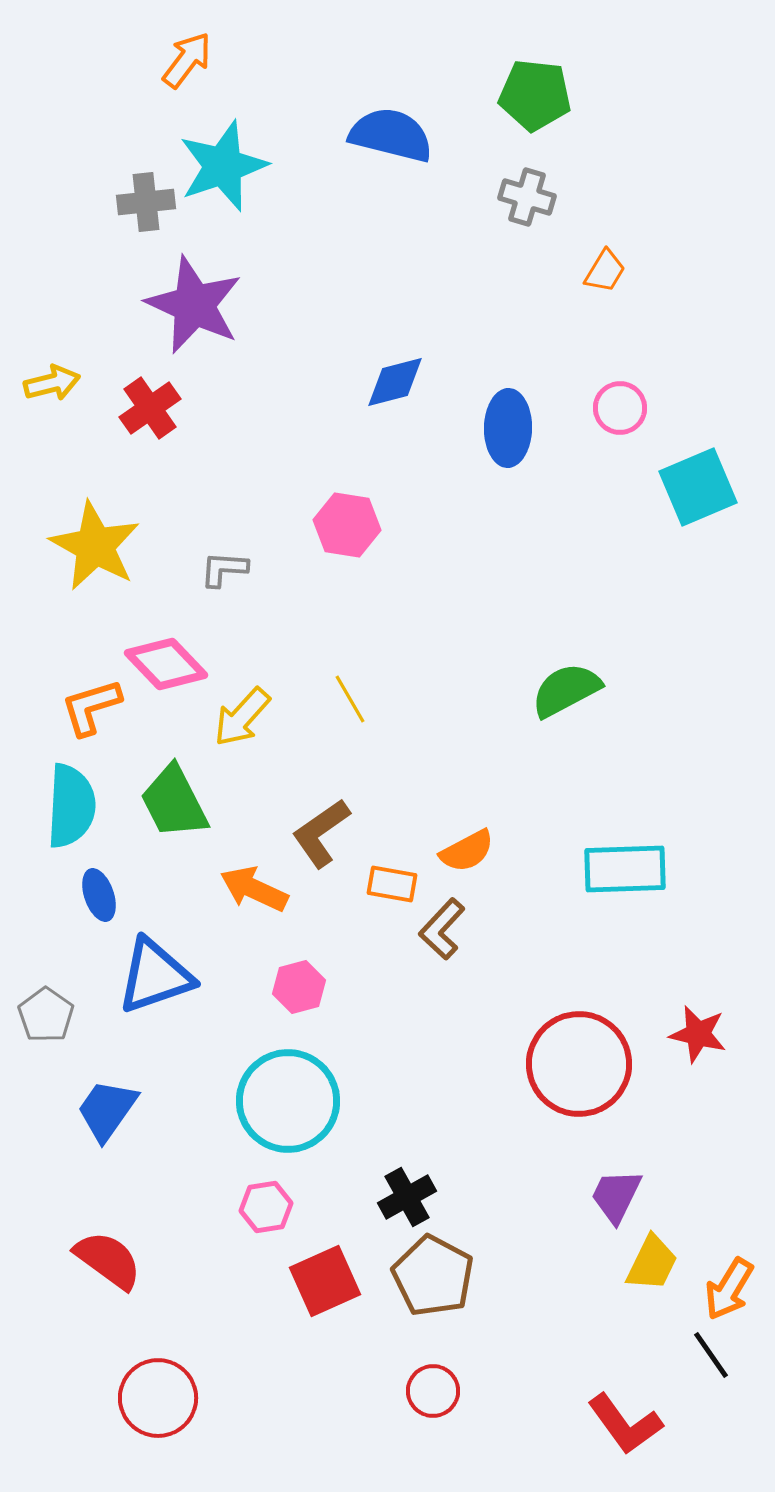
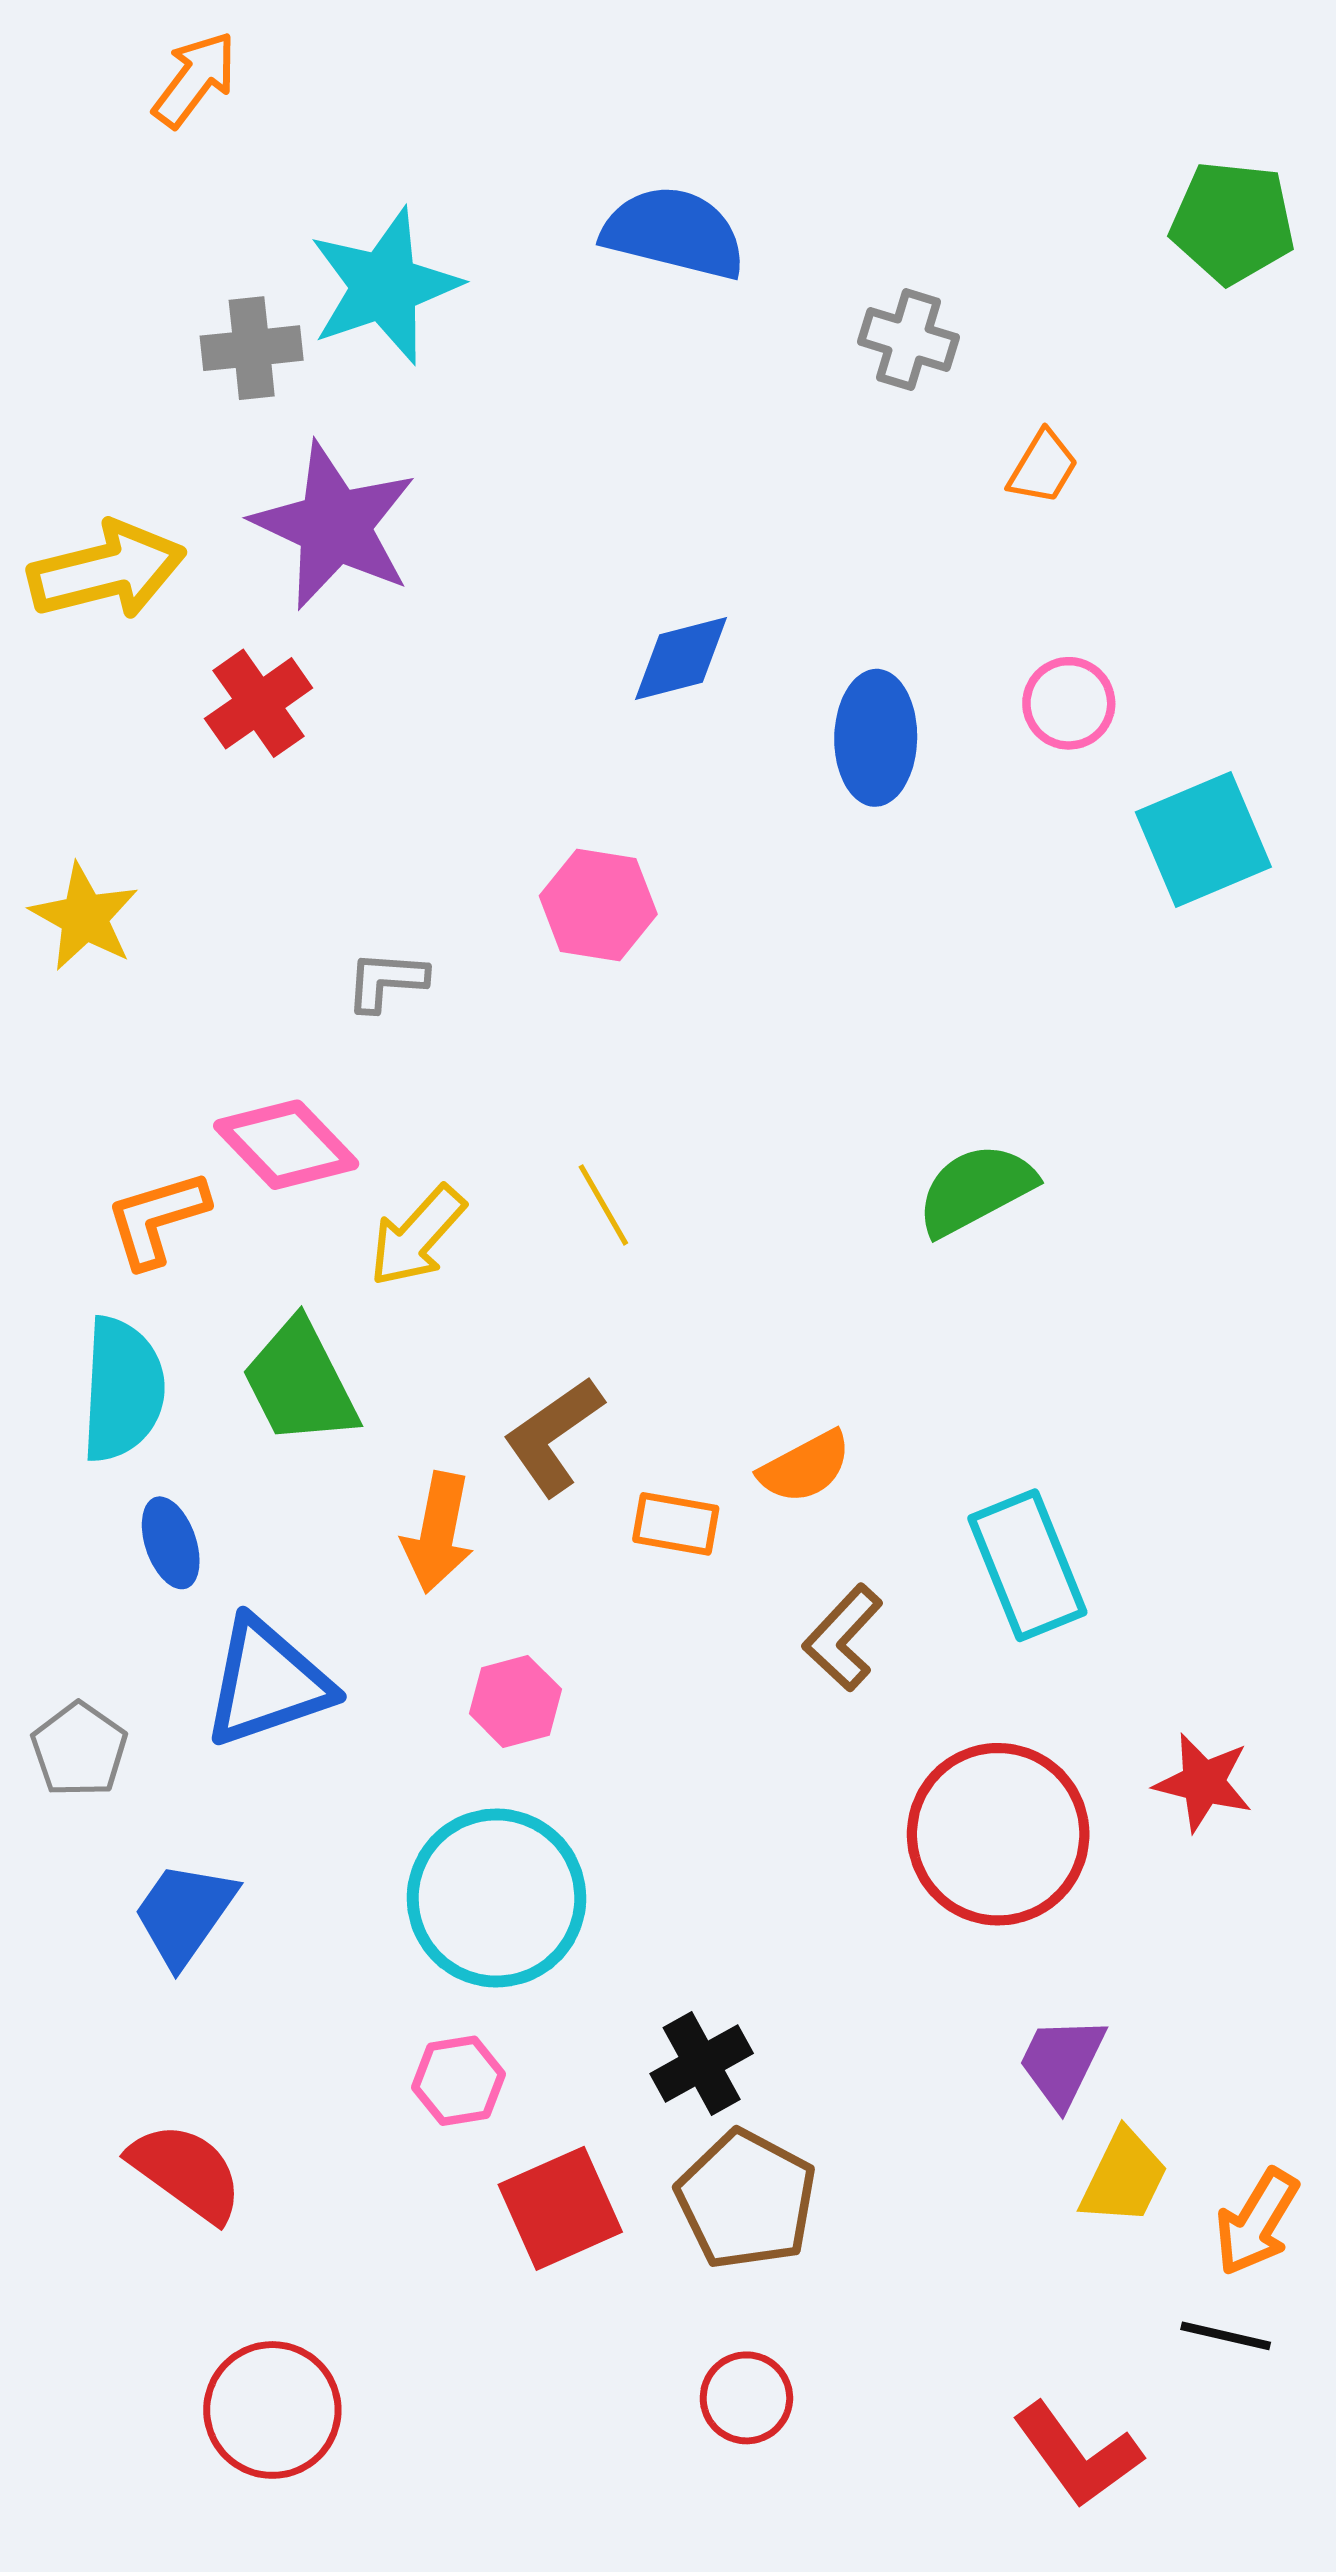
orange arrow: (187, 60) -> (195, 79), moved
green pentagon: (535, 95) -> (1233, 222), moved
yellow arrow: (52, 383) -> (107, 571), moved, size x1.6
yellow star: (95, 546) -> (84, 917), moved, size x0.7
cyan rectangle: (625, 869) -> (1027, 1565), moved, turned 70
orange arrow: (254, 889) -> (438, 1533), turned -104
brown L-shape: (442, 929) -> (843, 1638), moved
black line: (711, 1355) -> (1226, 2336), turned -42

